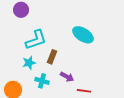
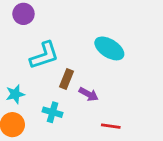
cyan star: (29, 63) -> (15, 94), moved
purple arrow: (67, 77) -> (89, 94), moved

